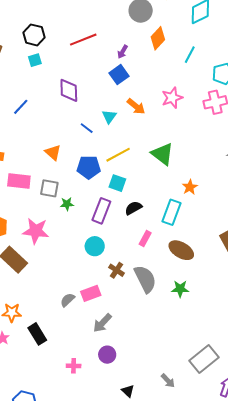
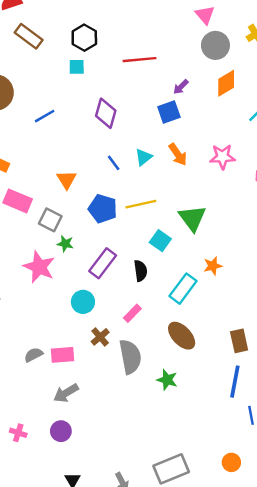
cyan square: (117, 183) -> (160, 241), moved
black semicircle: (133, 208) -> (141, 271), turned 96
pink star: (36, 231) -> (39, 267), moved
pink rectangle: (145, 239) -> (132, 313), moved

